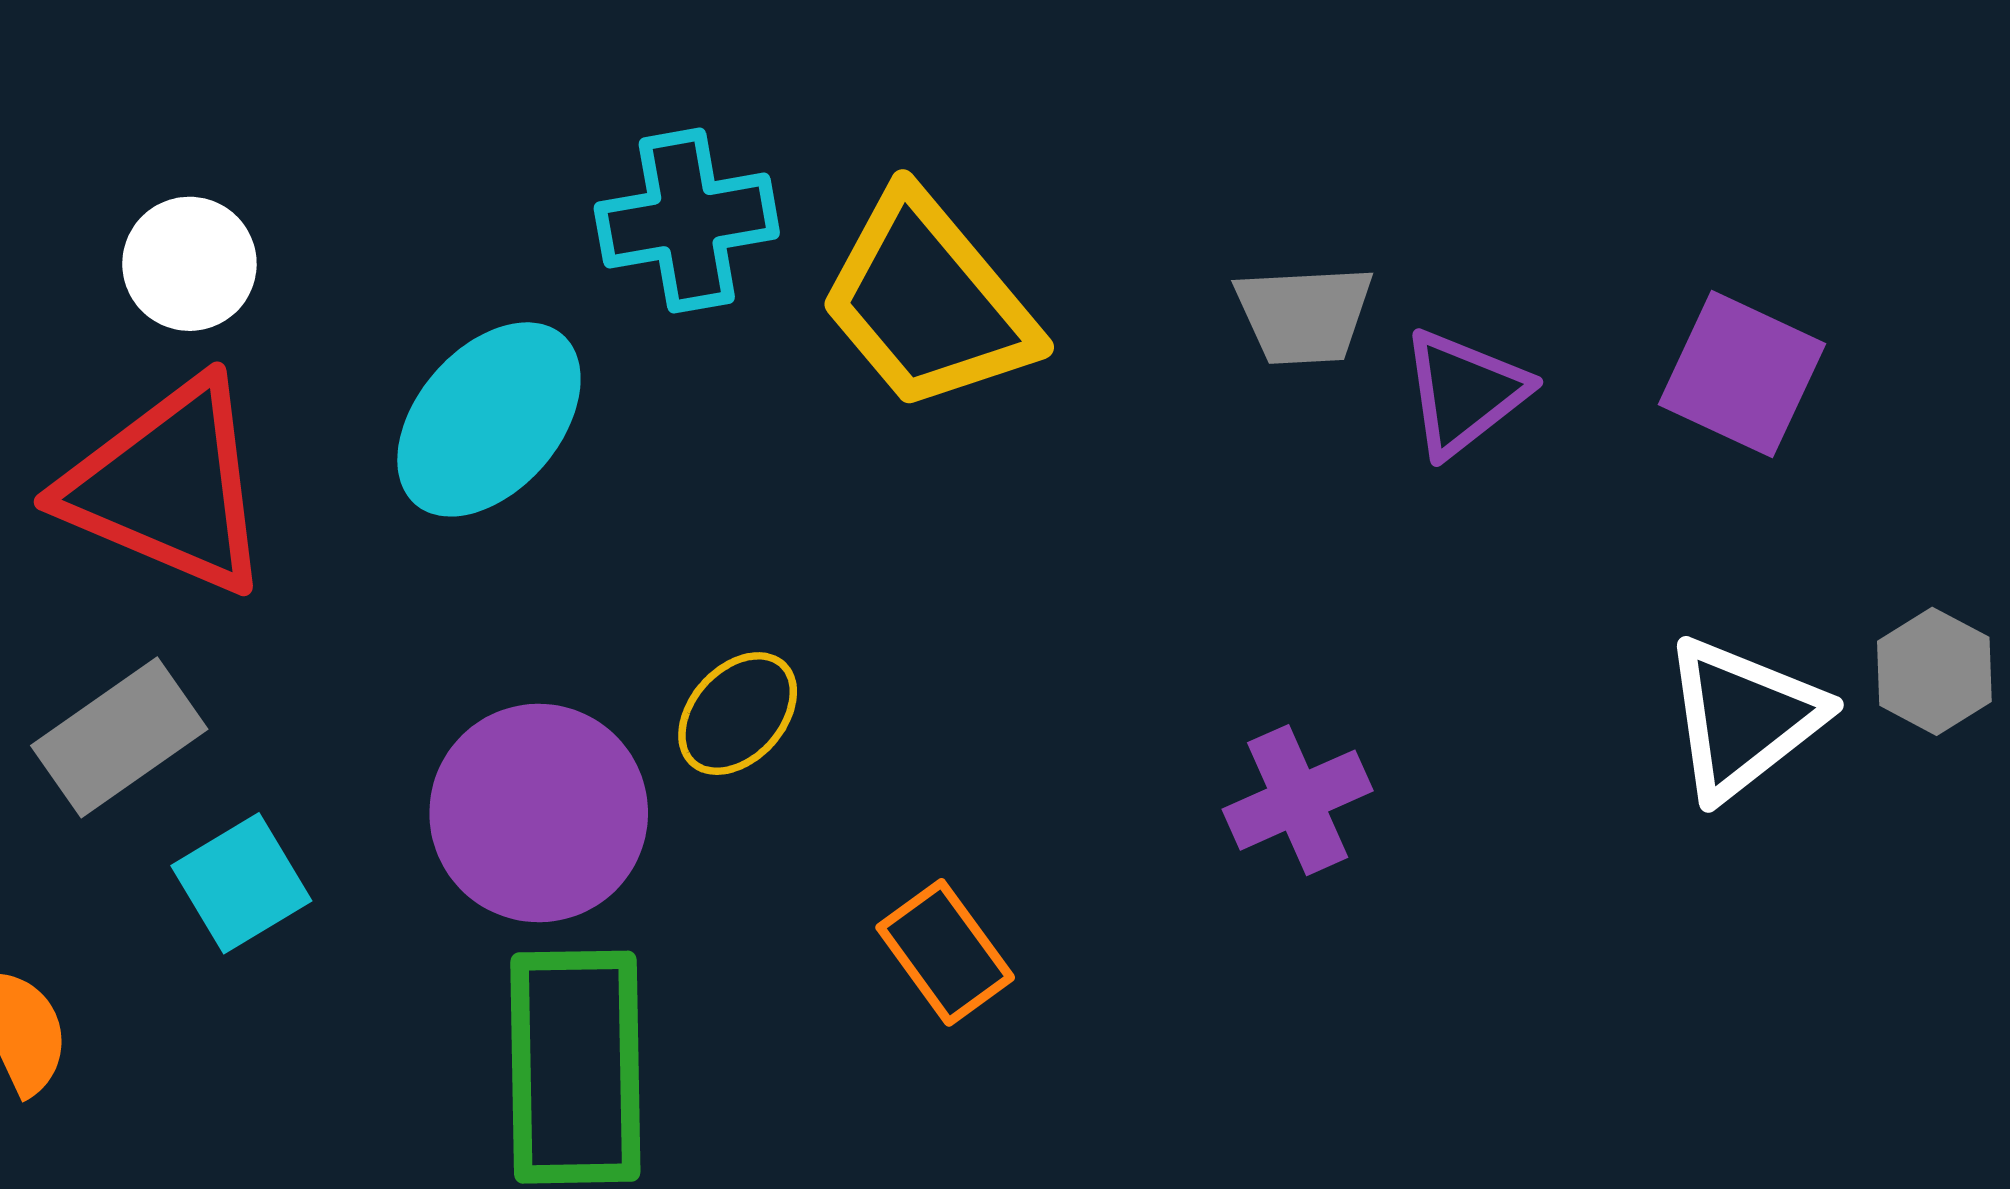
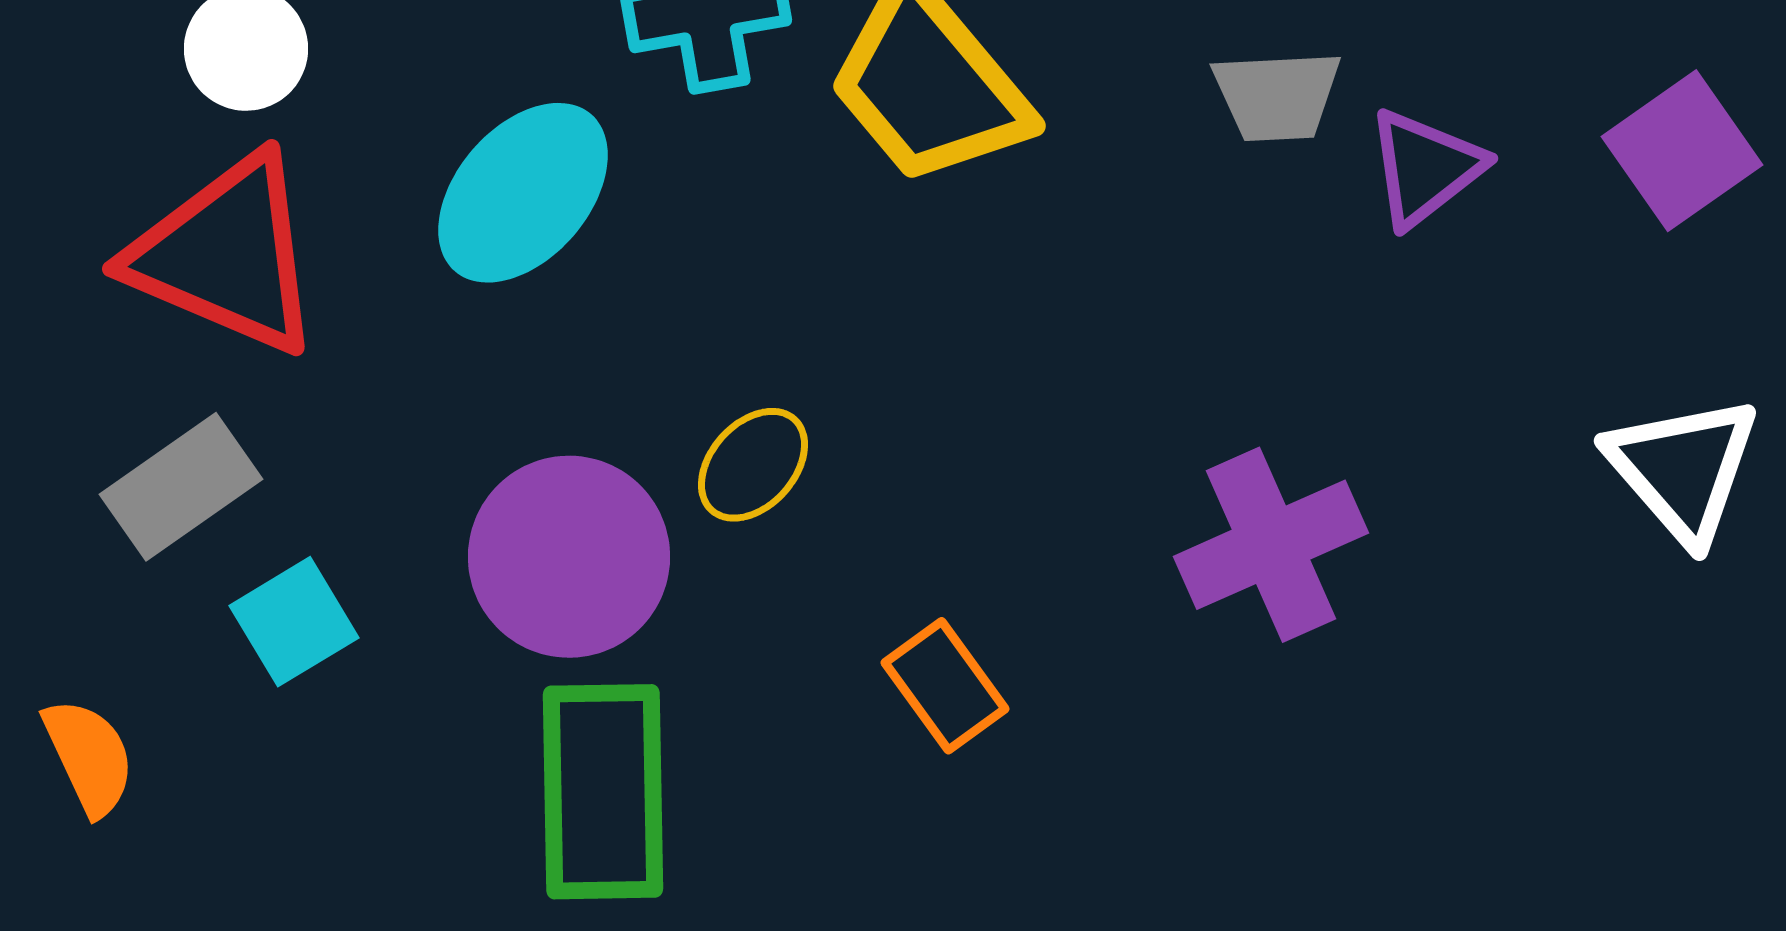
purple square: (1742, 374) -> (1682, 151), turned 30
white triangle: (1743, 718) -> (1683, 469), turned -33
purple cross: (1298, 800) -> (1271, 545), size x1.4

